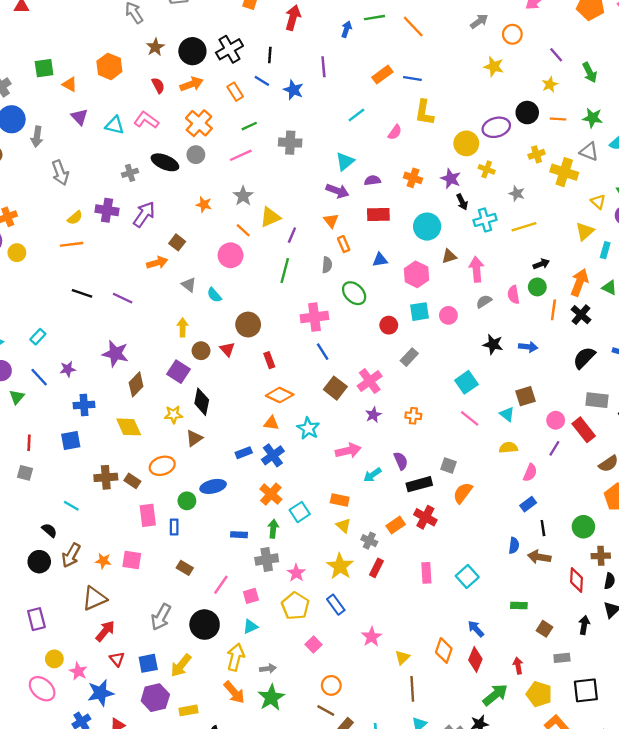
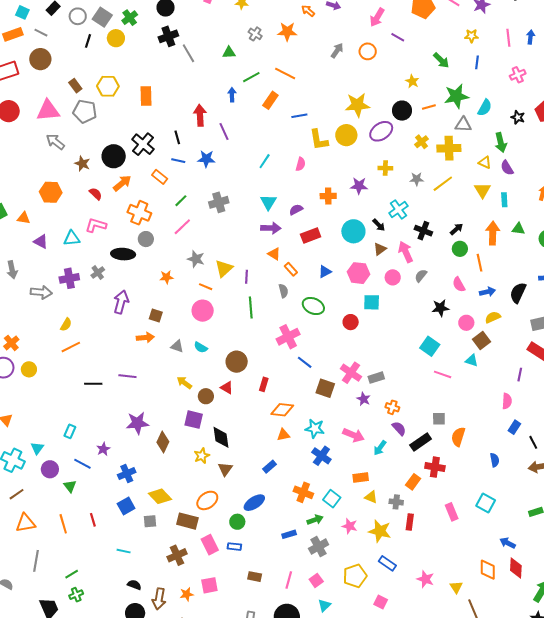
red arrow: (293, 18) -> (200, 115), moved
purple line: (556, 55) -> (398, 37), moved
yellow star: (494, 67) -> (357, 105), moved, size x1.4
orange rectangle: (382, 75) -> (270, 100), moved
green star: (593, 118) -> (456, 96), size x1.4
yellow circle: (466, 143) -> (346, 135), moved
gray arrow: (60, 173) -> (41, 292), turned -45
black arrow: (462, 202) -> (379, 225), moved
purple cross: (107, 210) -> (69, 278), moved
yellow line: (524, 227) -> (443, 184), moved
orange arrow: (157, 263) -> (145, 338), turned 30
pink semicircle: (513, 295) -> (459, 284), moved
cyan square: (419, 312) -> (372, 302), turned 30
pink circle: (448, 315) -> (393, 277), moved
black cross: (581, 315) -> (423, 231), moved
yellow arrow: (183, 327) -> (184, 383), turned -35
blue arrow: (528, 347) -> (487, 292), moved
gray rectangle: (409, 357) -> (376, 378), moved, turned 49
red rectangle: (269, 360) -> (264, 384), turned 56
orange cross: (413, 416) -> (392, 407), moved, turned 32
pink circle: (556, 420) -> (466, 323), moved
yellow diamond: (129, 427) -> (160, 496), moved
yellow semicircle: (508, 448) -> (493, 317), moved
pink arrow: (348, 451) -> (353, 435), turned 55
blue cross: (273, 455) -> (321, 456), moved
gray square: (25, 473) -> (150, 521), moved
brown cross: (106, 477) -> (177, 555), moved
brown rectangle: (132, 481) -> (187, 521), size x1.5
cyan line: (71, 506) -> (124, 551), moved
blue rectangle: (174, 527) -> (234, 547), turned -64
green arrow: (273, 529) -> (315, 520), turned 84
blue semicircle: (514, 545) -> (495, 460), moved
pink star: (296, 573) -> (350, 526), moved
yellow pentagon: (295, 606) -> (355, 576), turned -30

